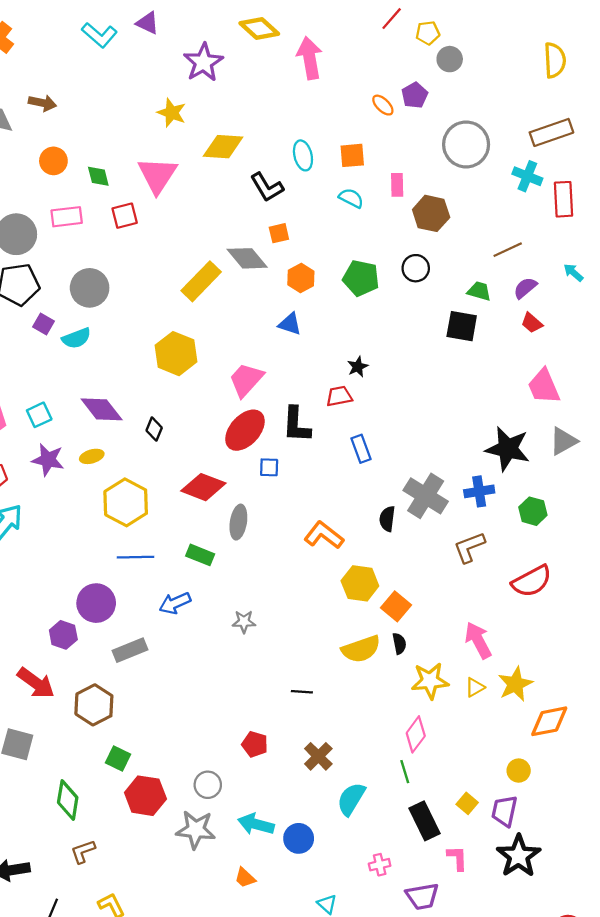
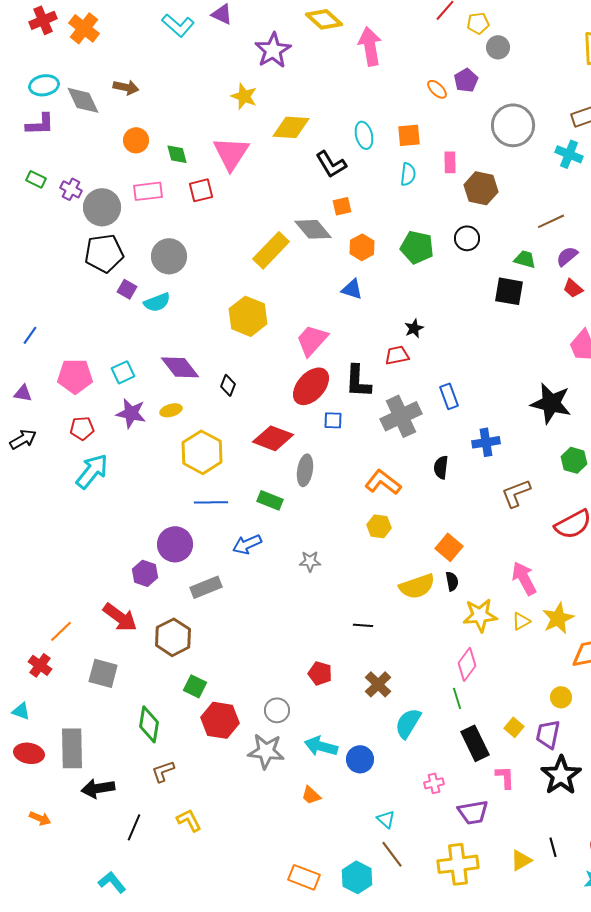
cyan semicircle: (351, 198) -> (408, 174), turned 70
blue rectangle: (361, 449) -> (449, 396), moved
blue cross: (479, 491) -> (486, 442), moved
gray cross: (426, 496) -> (401, 416), moved, turned 33
yellow hexagon: (360, 583) -> (379, 526), moved, size x0.7

